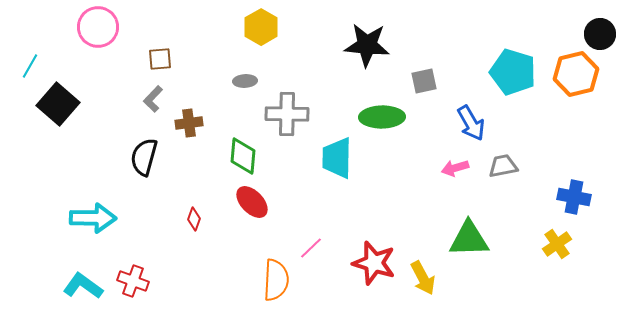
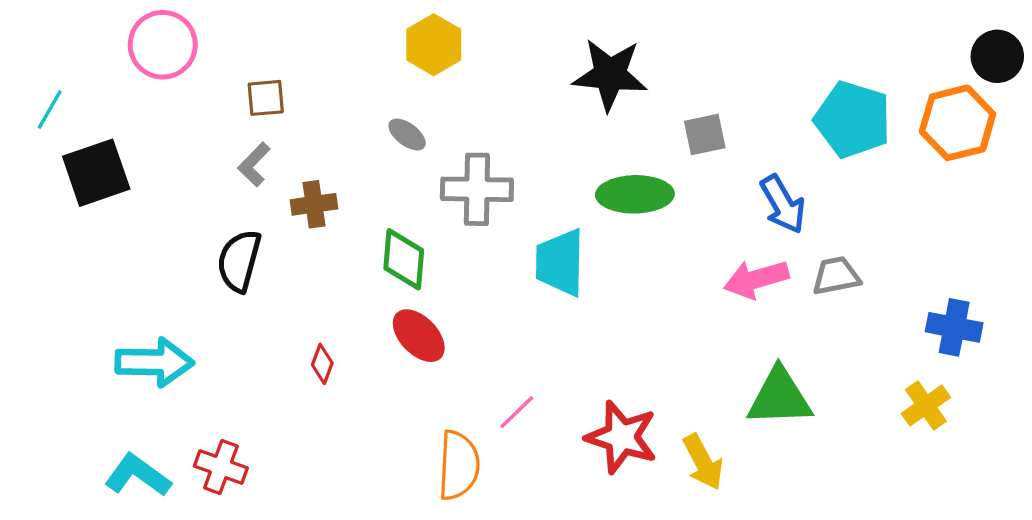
gray ellipse: (245, 81) -> (407, 134), turned 40
black square: (58, 104) -> (96, 173), turned 30
pink arrow: (455, 168) -> (756, 279), size x1.4

